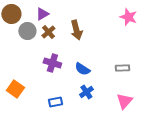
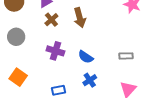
gray circle: (27, 31) -> (16, 37), moved

